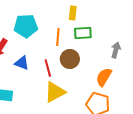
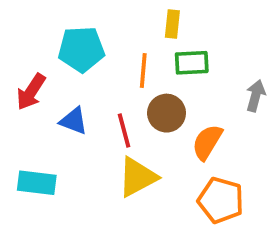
orange semicircle: (104, 77) -> (207, 142), moved

